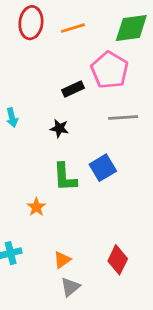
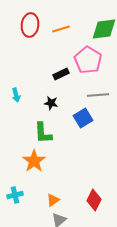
blue square: (103, 168) -> (83, 118), moved
green L-shape: (65, 177) -> (43, 133), moved
orange star: (36, 207) -> (34, 161), size x1.6

